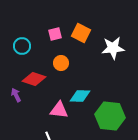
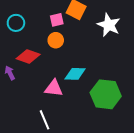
pink square: (55, 34) -> (57, 20), moved
white star: (113, 48) -> (109, 25), turned 30

